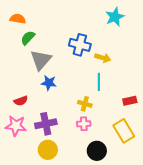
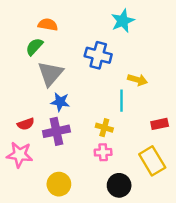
cyan star: (115, 17) -> (123, 21), moved
orange semicircle: (18, 19) -> (48, 25), moved
yellow arrow: (103, 58) -> (137, 80), moved
purple cross: (46, 124) -> (56, 131), moved

